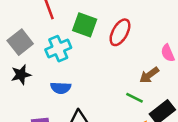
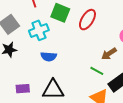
blue semicircle: (61, 88) -> (49, 56), moved

